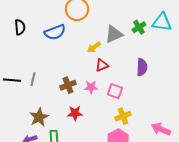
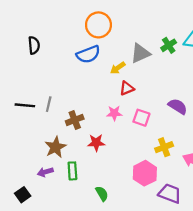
blue semicircle: (55, 32) -> (88, 54), moved
purple semicircle: (142, 67) -> (178, 106), moved, turned -60
brown cross: (68, 85) -> (75, 120), moved
yellow cross: (123, 116) -> (164, 147), moved

